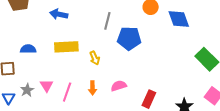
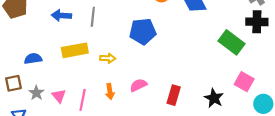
gray line: (107, 21) -> (93, 17), moved
yellow arrow: (95, 58) -> (108, 58), turned -56
gray star: (27, 90) -> (36, 93), moved

